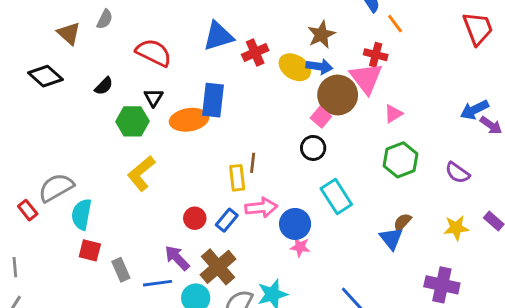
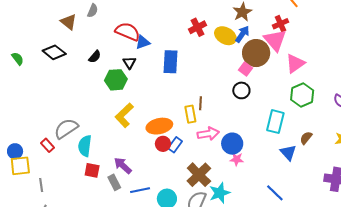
blue triangle: (218, 36) -> (143, 42), moved, size x0.7
red cross: (376, 55) -> (281, 24), turned -35
blue arrow: (319, 67) -> (242, 34), turned -60
pink triangle: (393, 114) -> (295, 64), size x1.5
orange ellipse: (189, 120) -> (159, 126), moved
cyan rectangle: (336, 197) -> (275, 122), moved, turned 50
blue rectangle: (227, 220) -> (175, 145), moved
blue triangle: (391, 238) -> (288, 153), moved
purple arrow: (177, 258) -> (123, 166), moved
brown cross: (218, 267) -> (199, 175), moved

